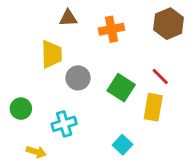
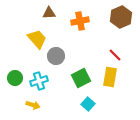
yellow trapezoid: (52, 54) -> (37, 39), turned -40
green square: (121, 88) -> (81, 78), moved, turned 30
cyan cross: (64, 124) -> (39, 81), moved
yellow arrow: (36, 152) -> (33, 105), moved

